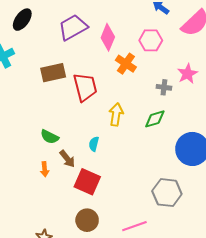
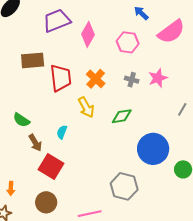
orange cross: (126, 64) -> (96, 79), moved
gray cross: (164, 87) -> (132, 80), moved
yellow arrow: (116, 114) -> (86, 107), turned 135
orange arrow: (45, 169) -> (11, 188), moved

